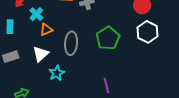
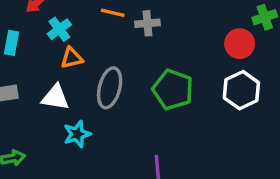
green pentagon: (108, 38) -> (173, 90), turned -30
white triangle: (41, 54) -> (55, 97), turned 42

